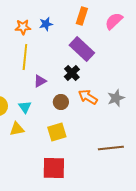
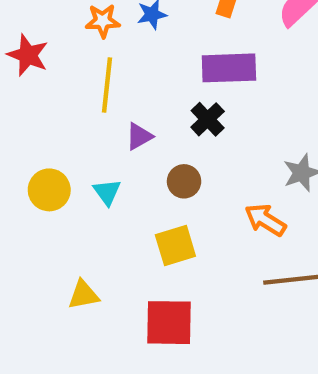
purple rectangle: (82, 49) -> (229, 68), turned -45
orange arrow: (88, 97) -> (265, 220), moved
yellow triangle: (17, 129) -> (83, 295), moved

